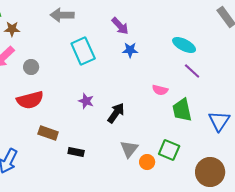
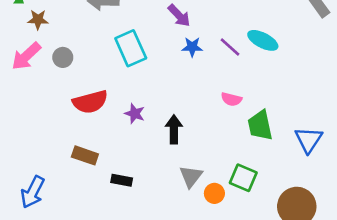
gray circle: (31, 67) -> (63, 57), moved
purple line: (192, 71) -> (230, 47), moved
red semicircle: (30, 100) -> (90, 102), moved
black arrow: (116, 113) -> (174, 129), turned -35

